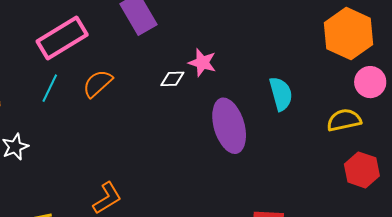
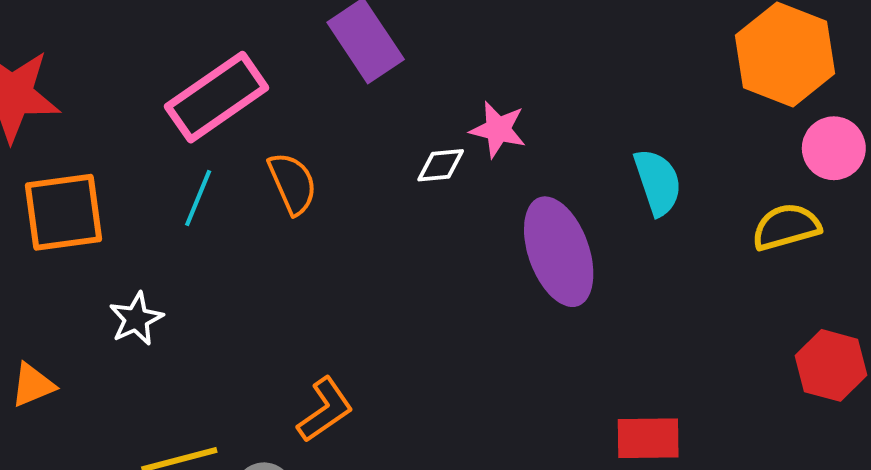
orange semicircle: (98, 83) -> (292, 183), turned 112
red hexagon: (362, 170) -> (831, 365), moved

